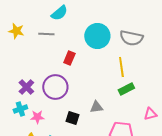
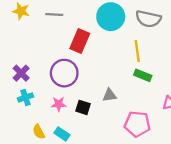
red rectangle: (69, 58) -> (80, 41), size x1.5
purple cross: (26, 87) -> (21, 73), moved
green rectangle: (126, 89) -> (143, 75), turned 49
pink star: (37, 117) -> (59, 104), moved

